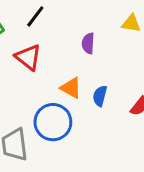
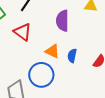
purple semicircle: (88, 43) -> (62, 21), size x1.5

